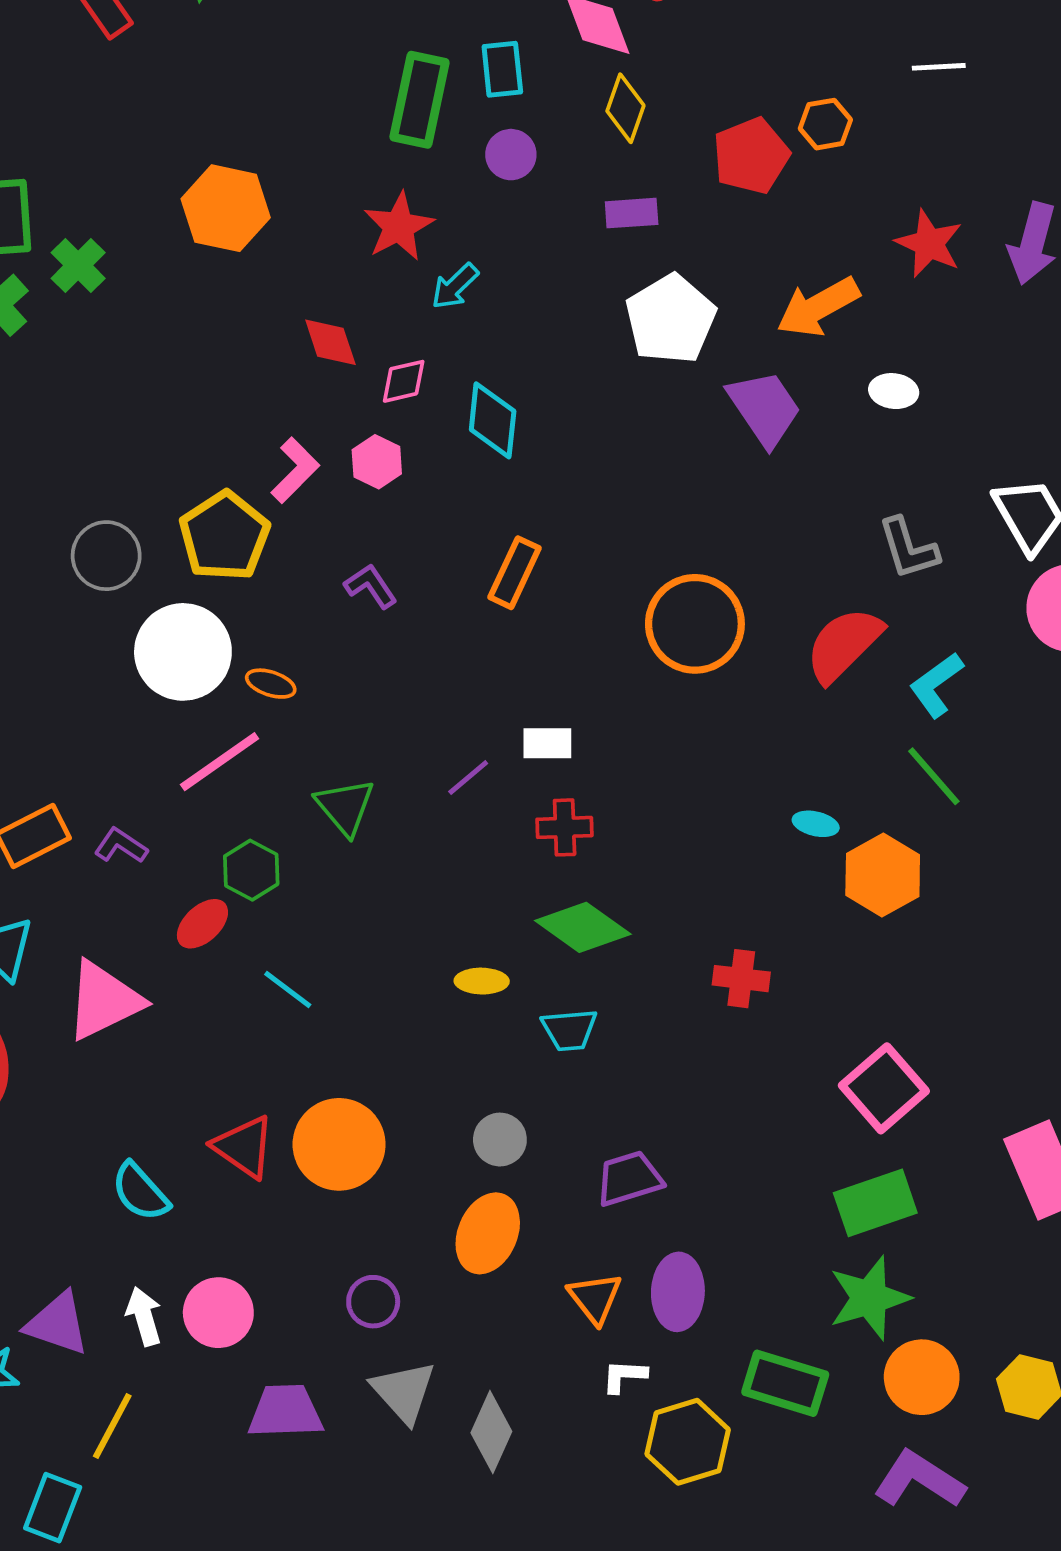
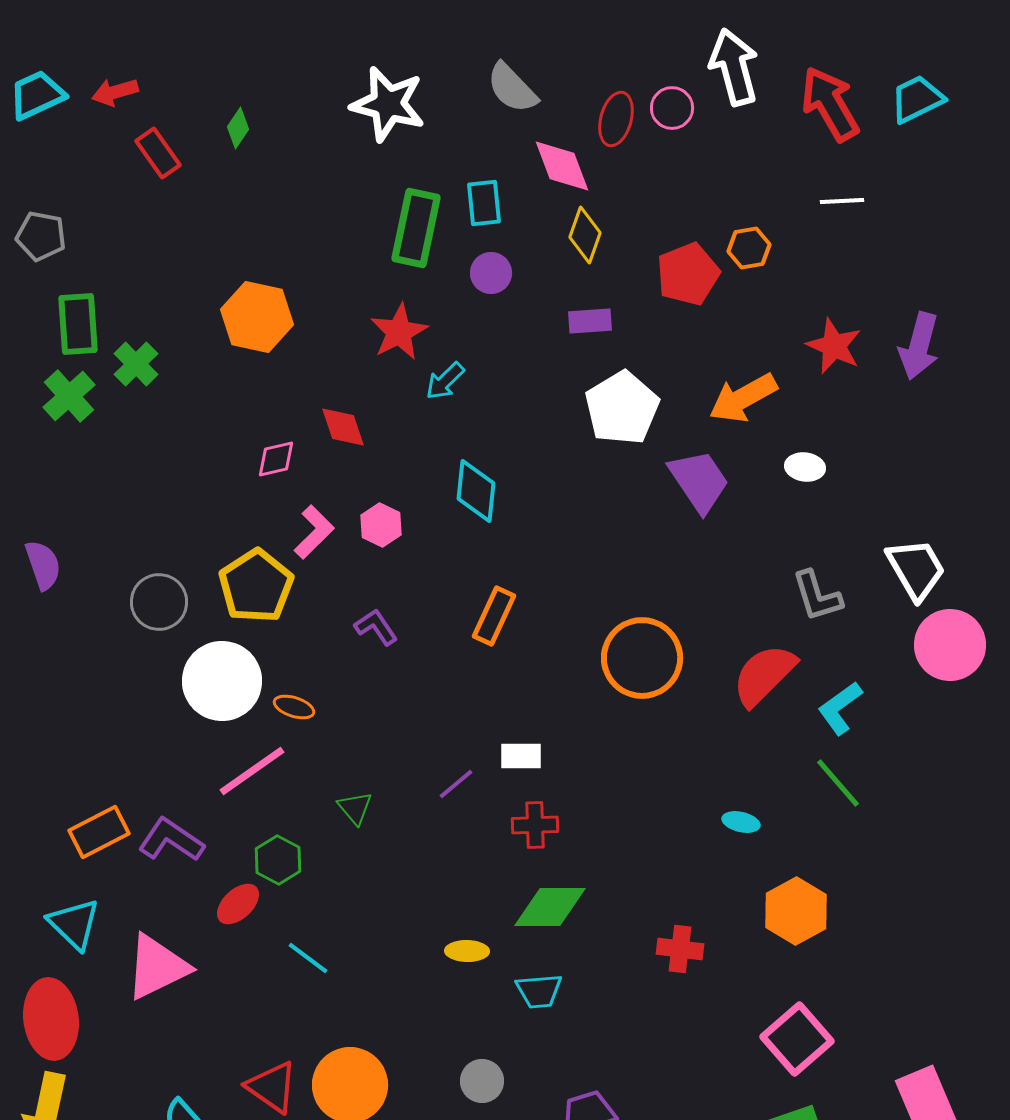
pink diamond: (404, 381) -> (276, 459), moved
green triangle: (345, 807) -> (355, 808), size x0.7
purple L-shape: (121, 846) -> (171, 840), size x1.5
orange hexagon: (883, 875) -> (796, 911), moved
green diamond: (583, 927) -> (550, 907), turned -36

